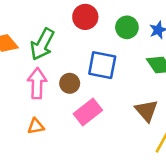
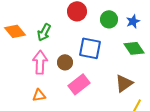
green arrow: (42, 44) -> (44, 32), size x0.7
brown triangle: (146, 111) -> (124, 83), turned 36

